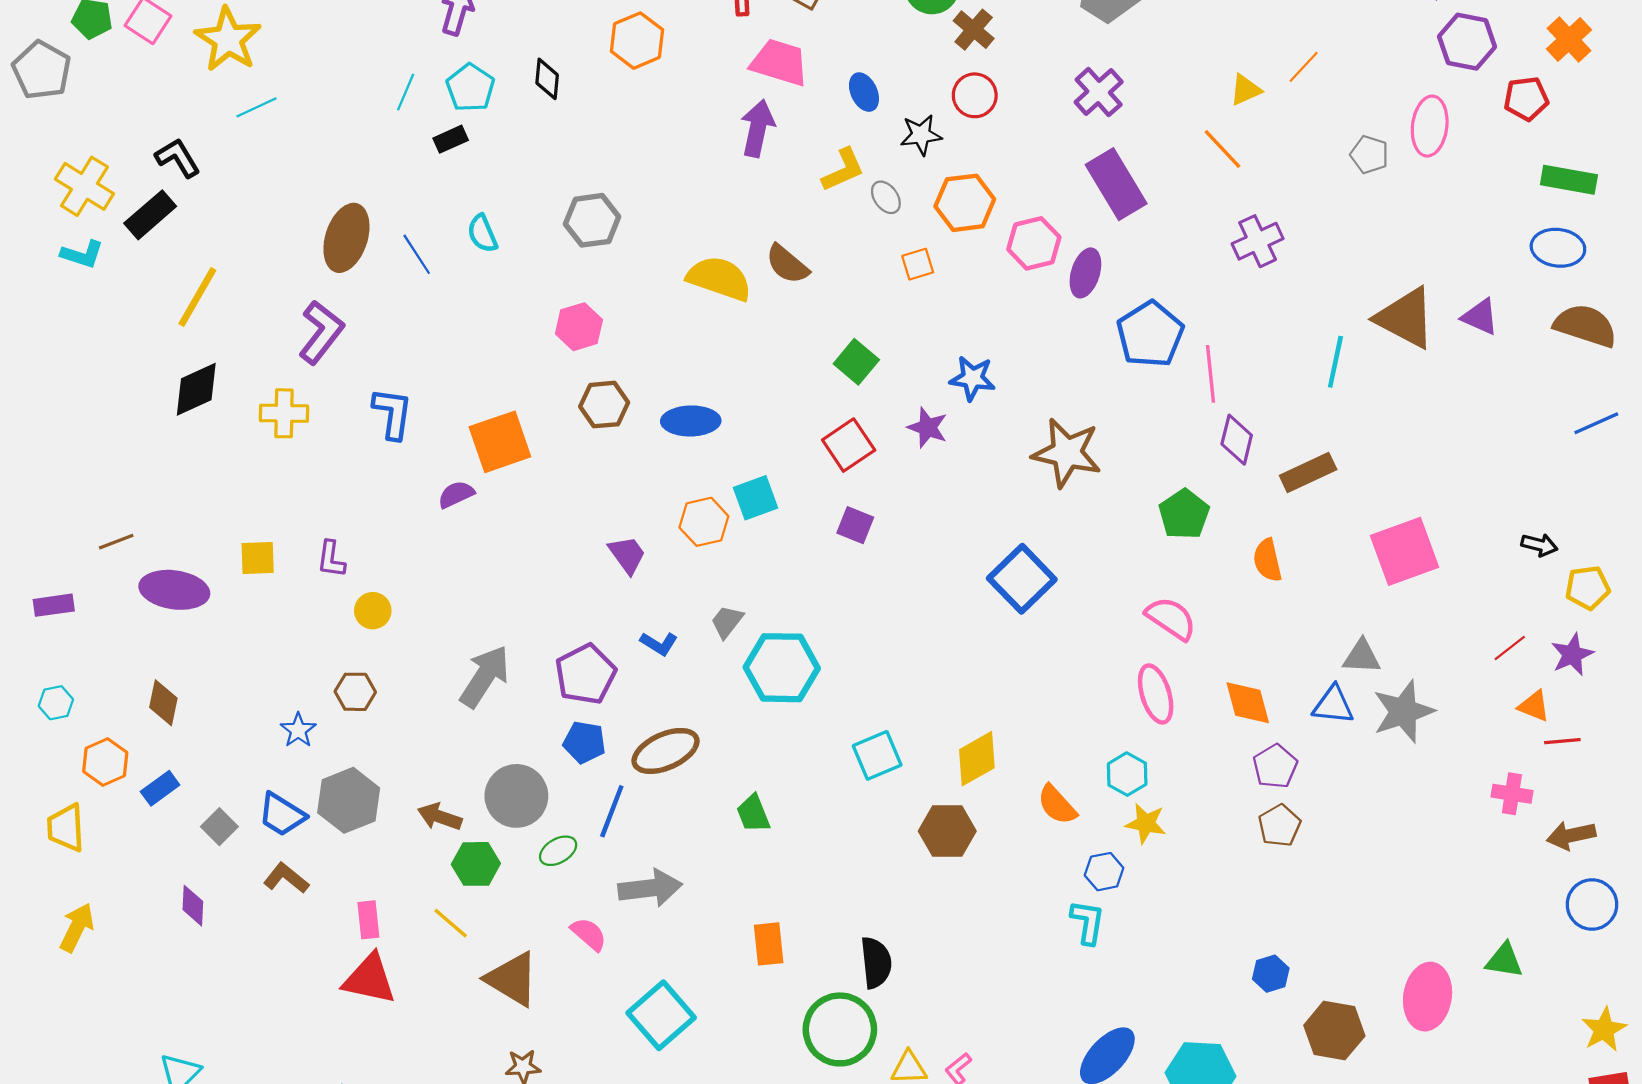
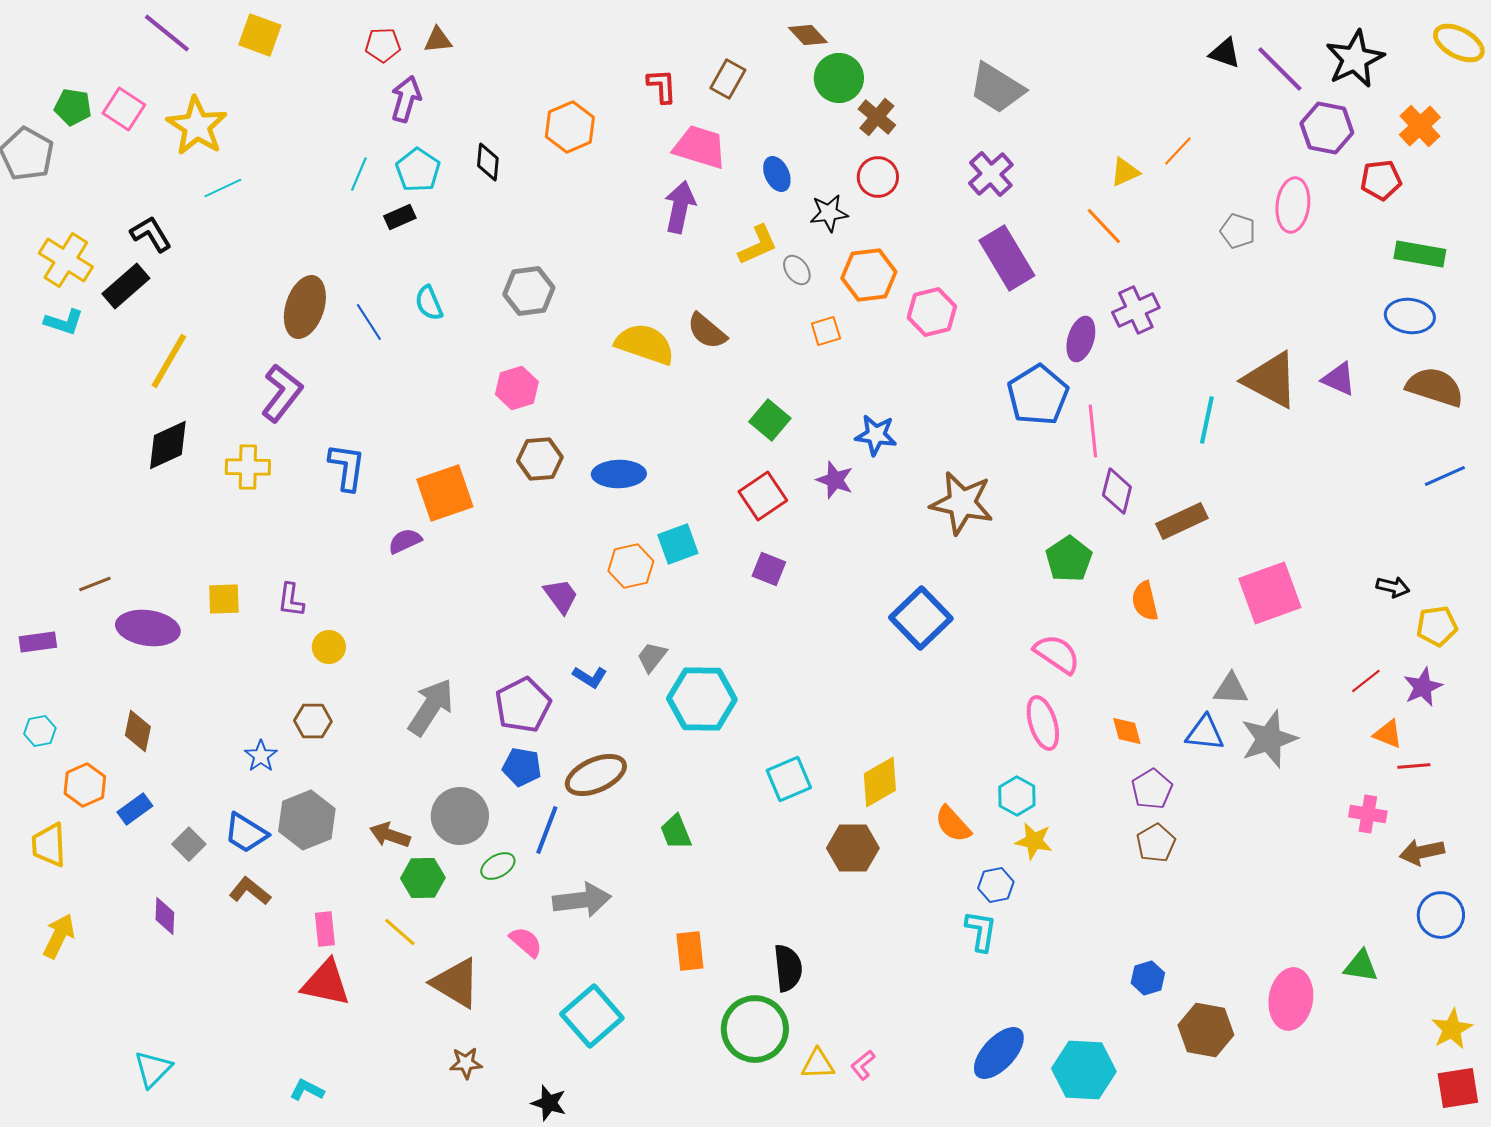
purple ellipse: (1085, 273) -> (1081, 339), moved
orange diamond: (1248, 703) -> (1127, 731), size x0.7

